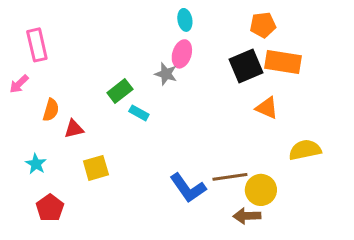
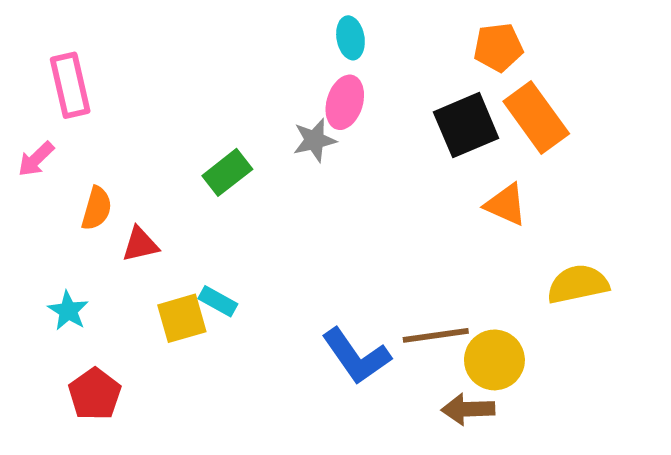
orange rectangle: (283, 62) -> (536, 117), turned 45
gray star: (166, 74) -> (314, 140), turned -30
cyan rectangle: (139, 113) -> (218, 301), moved

